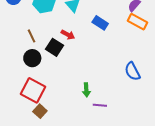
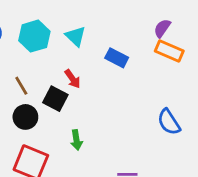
red arrow: (68, 35) -> (72, 79), turned 32
green arrow: (86, 90) -> (76, 140), moved

